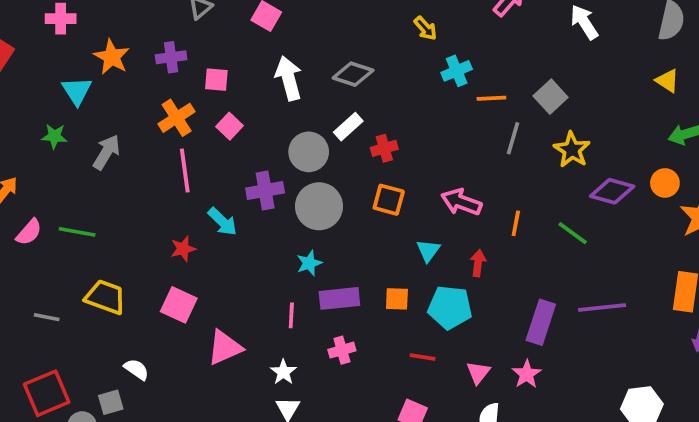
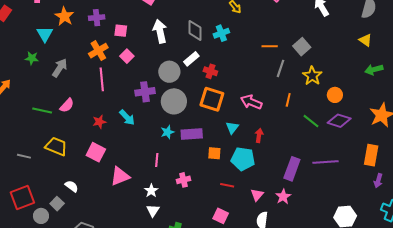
cyan cross: (457, 71) -> (221, 33), moved
gray diamond: (353, 74) -> (195, 30), turned 70
red cross: (384, 148) -> (210, 71), turned 32
orange circle: (665, 183) -> (335, 95), moved
purple diamond: (612, 191) -> (339, 121), moved
orange square: (389, 200) -> (212, 99), size x1.4
cyan arrow: (223, 222) -> (127, 117), moved
orange line: (516, 223) -> (288, 100), moved
pink semicircle: (29, 232) -> (67, 105), moved
purple rectangle: (339, 298) -> (192, 134), moved
gray square: (111, 402) -> (57, 204), turned -32

